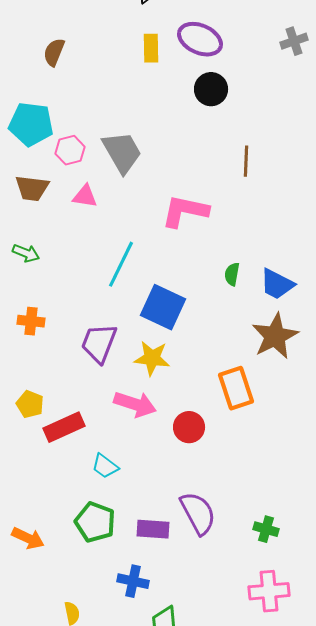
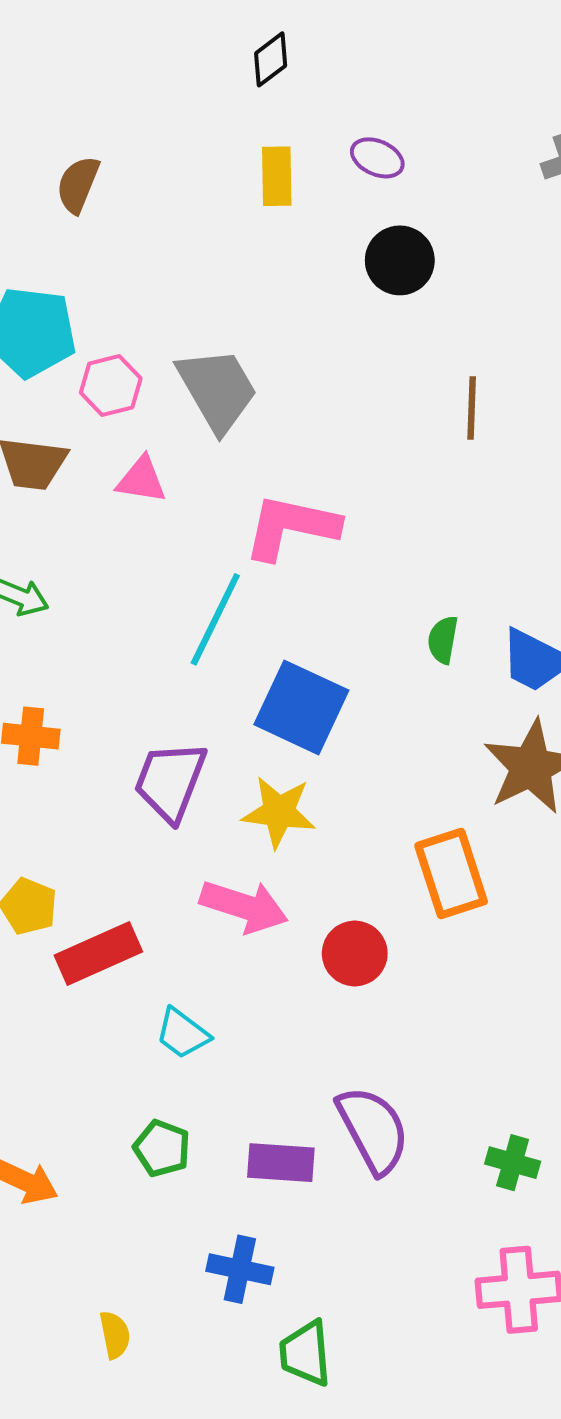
purple ellipse: (200, 39) -> (377, 158), size x0.6
pink L-shape: (185, 211) -> (291, 527), moved
green pentagon: (95, 522) -> (162, 1148), size x0.7

